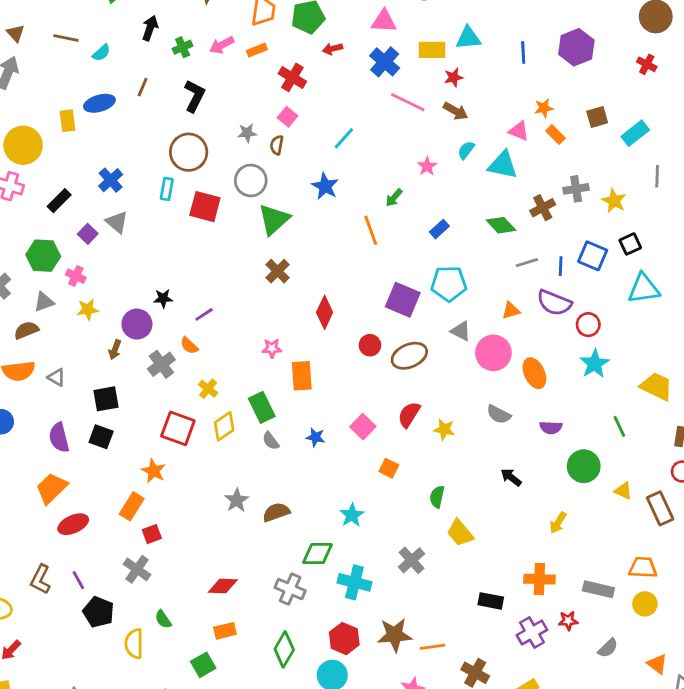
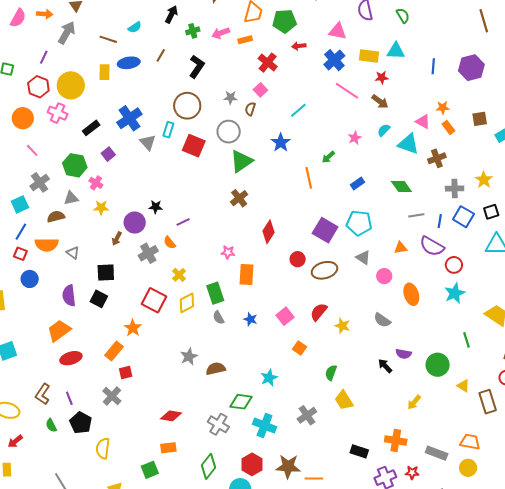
brown line: (66, 38) -> (108, 39), moved
blue cross: (111, 180) -> (129, 118), size x1.4
gray cross: (576, 189) -> (455, 189), moved
brown cross: (543, 208) -> (437, 158), moved
gray triangle: (117, 222) -> (148, 142), moved
pink circle: (493, 353) -> (384, 276), size x0.6
purple semicircle: (551, 428) -> (404, 354), moved
green semicircle: (163, 619) -> (51, 425), moved

